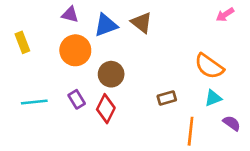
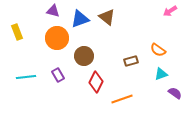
orange semicircle: (209, 66) -> (158, 50), size x0.7
brown rectangle: (167, 98) -> (131, 61), moved
red diamond: (106, 109) -> (96, 82), moved
orange line: (191, 131) -> (122, 99), moved, turned 65

